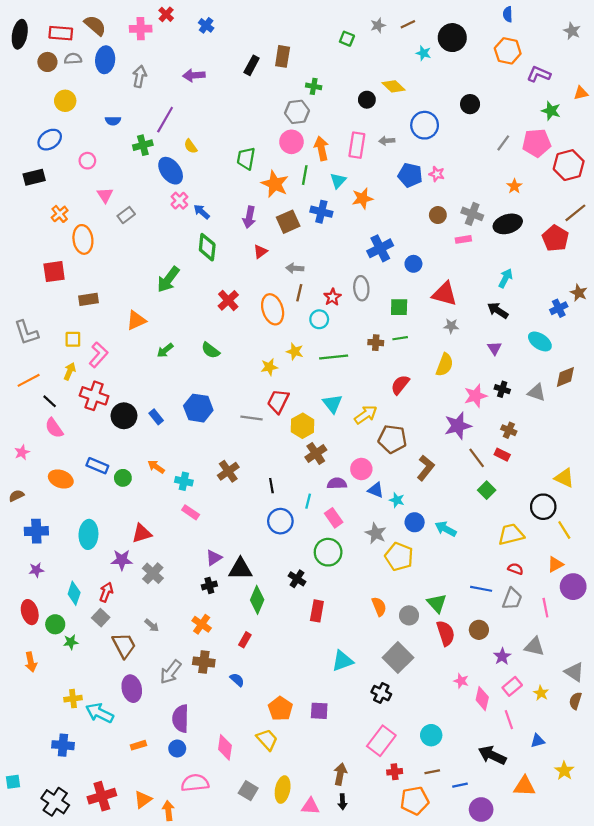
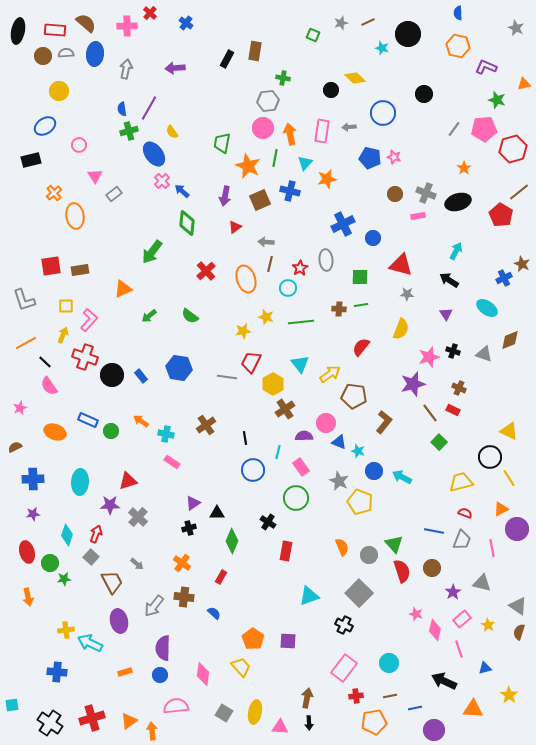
blue semicircle: (113, 121) -> (122, 109), moved, turned 80
red square: (54, 272) -> (51, 266), moved
black triangle: (240, 569) -> (217, 513), size x0.7

